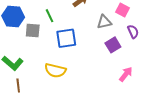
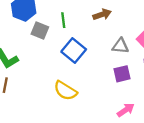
blue square: (66, 38) -> (74, 50), turned 30
yellow semicircle: (55, 70) -> (65, 91), moved

